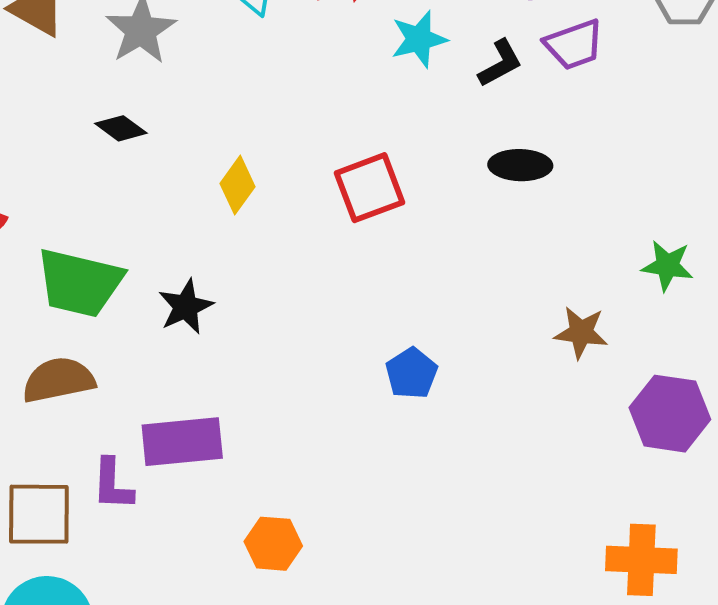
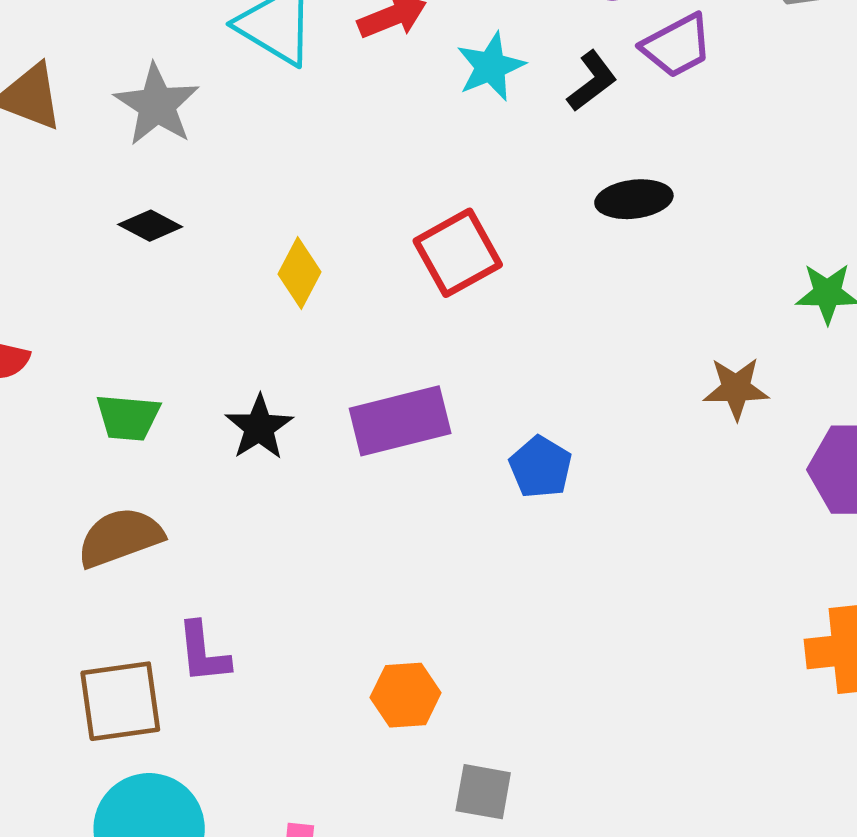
green trapezoid: (79, 283) -> (128, 418), size x0.6
purple rectangle: (182, 442) -> (400, 421), moved

